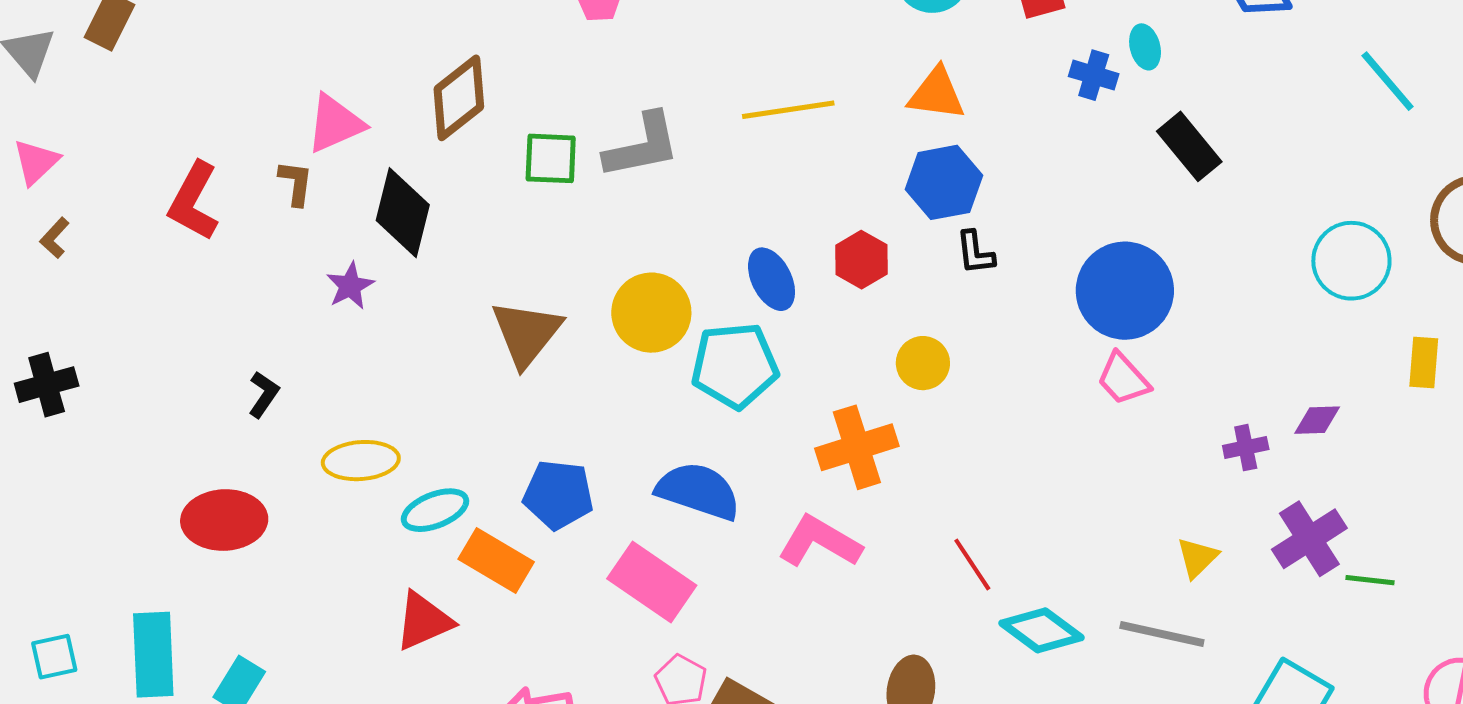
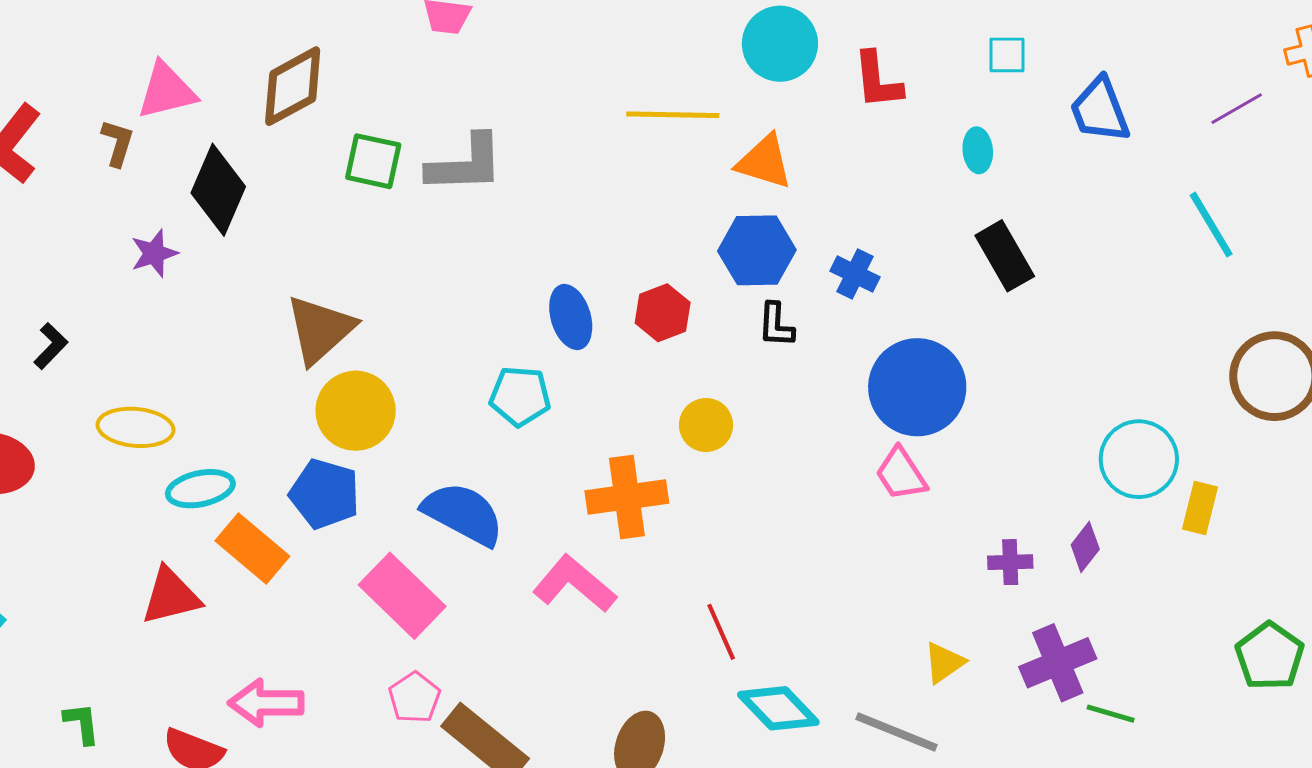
blue cross: (1094, 75) -> (855, 274), moved
yellow line: (788, 110) -> (673, 115), moved
cyan circle: (1351, 261) -> (1139, 459), moved
yellow circle: (651, 313) -> (356, 411), moved
cyan pentagon: (735, 366) -> (520, 396), size x0.7
purple diamond: (1317, 420) -> (1085, 547), turned -60

